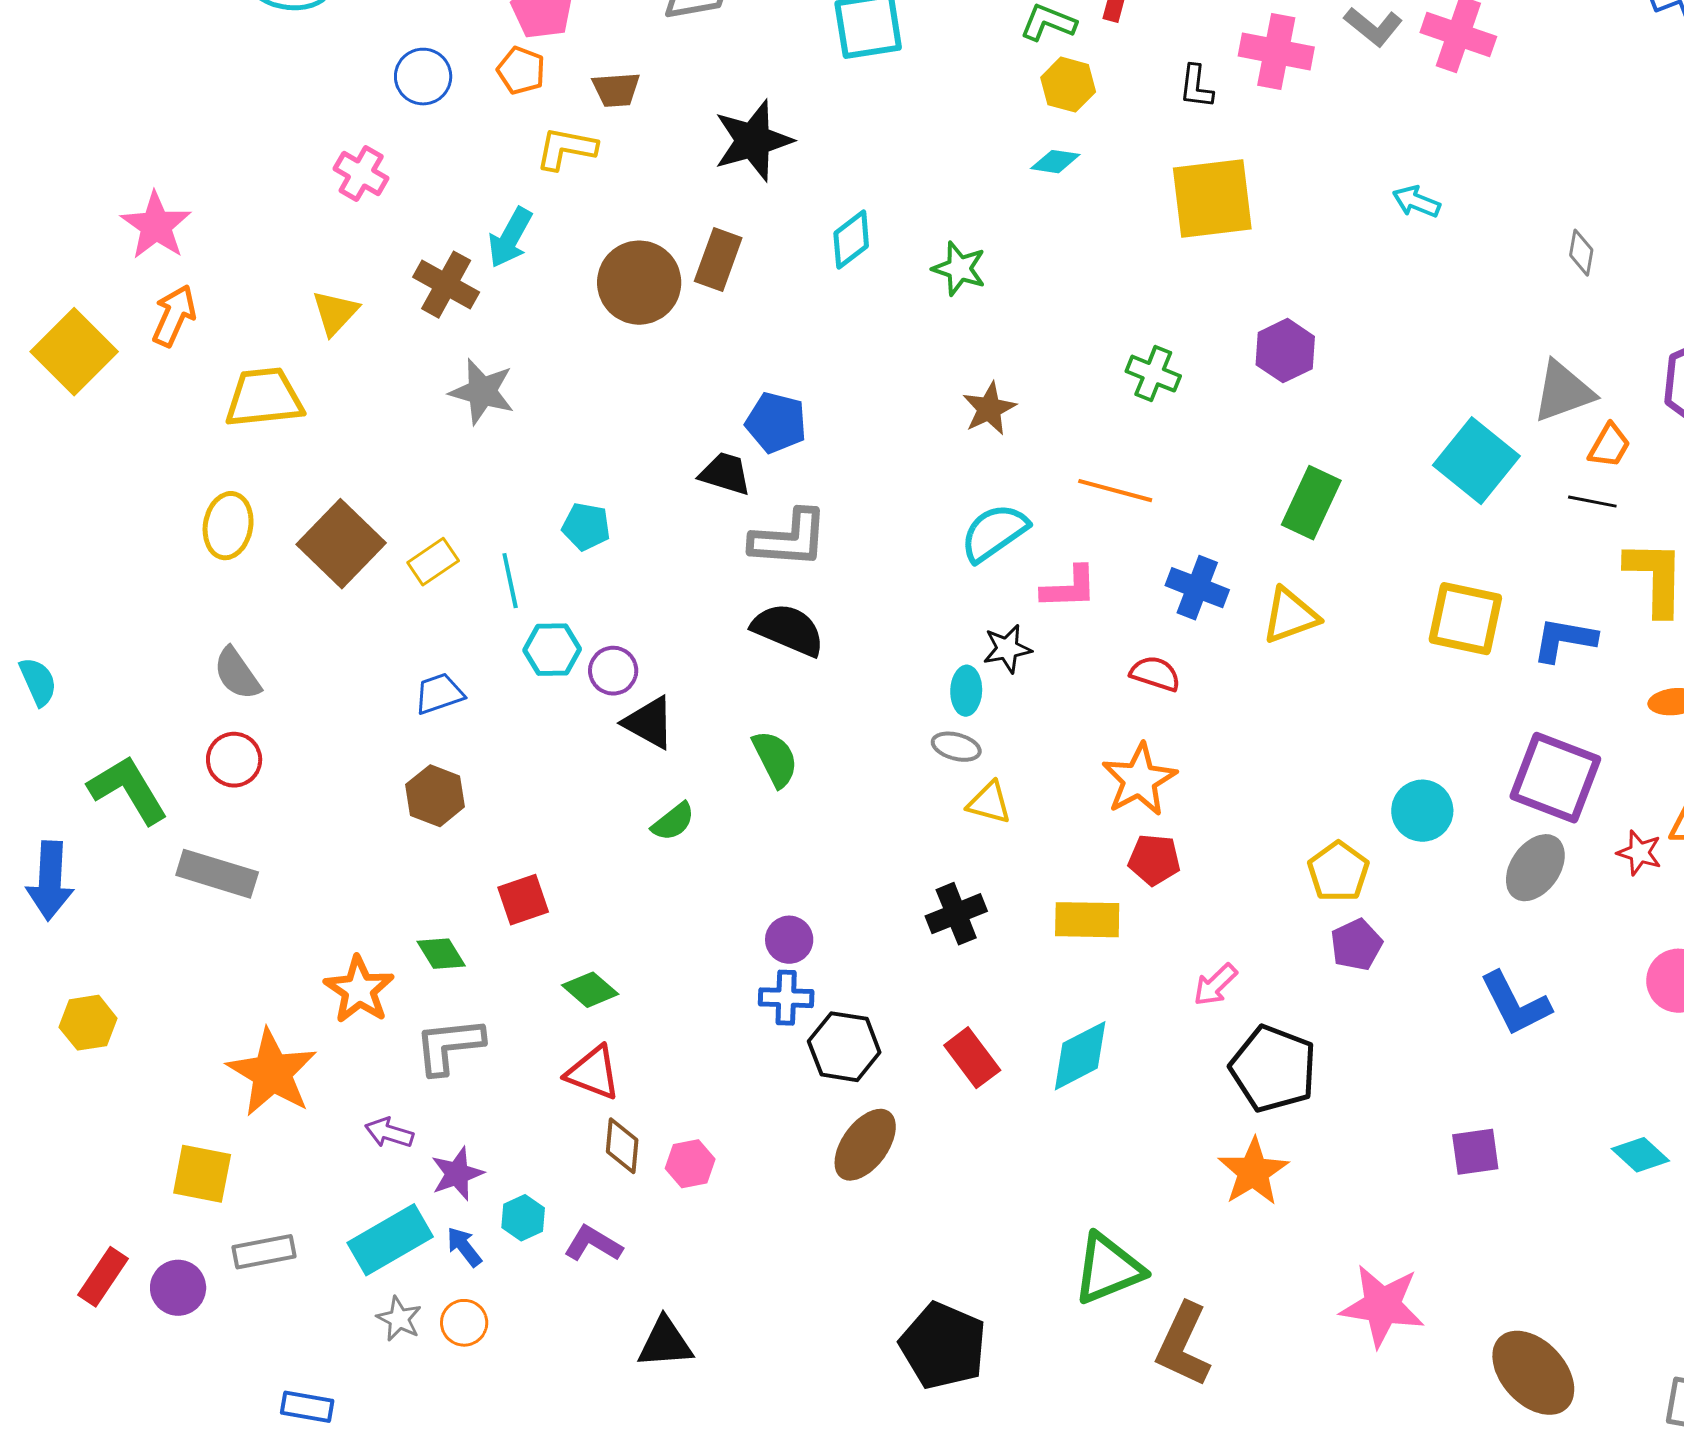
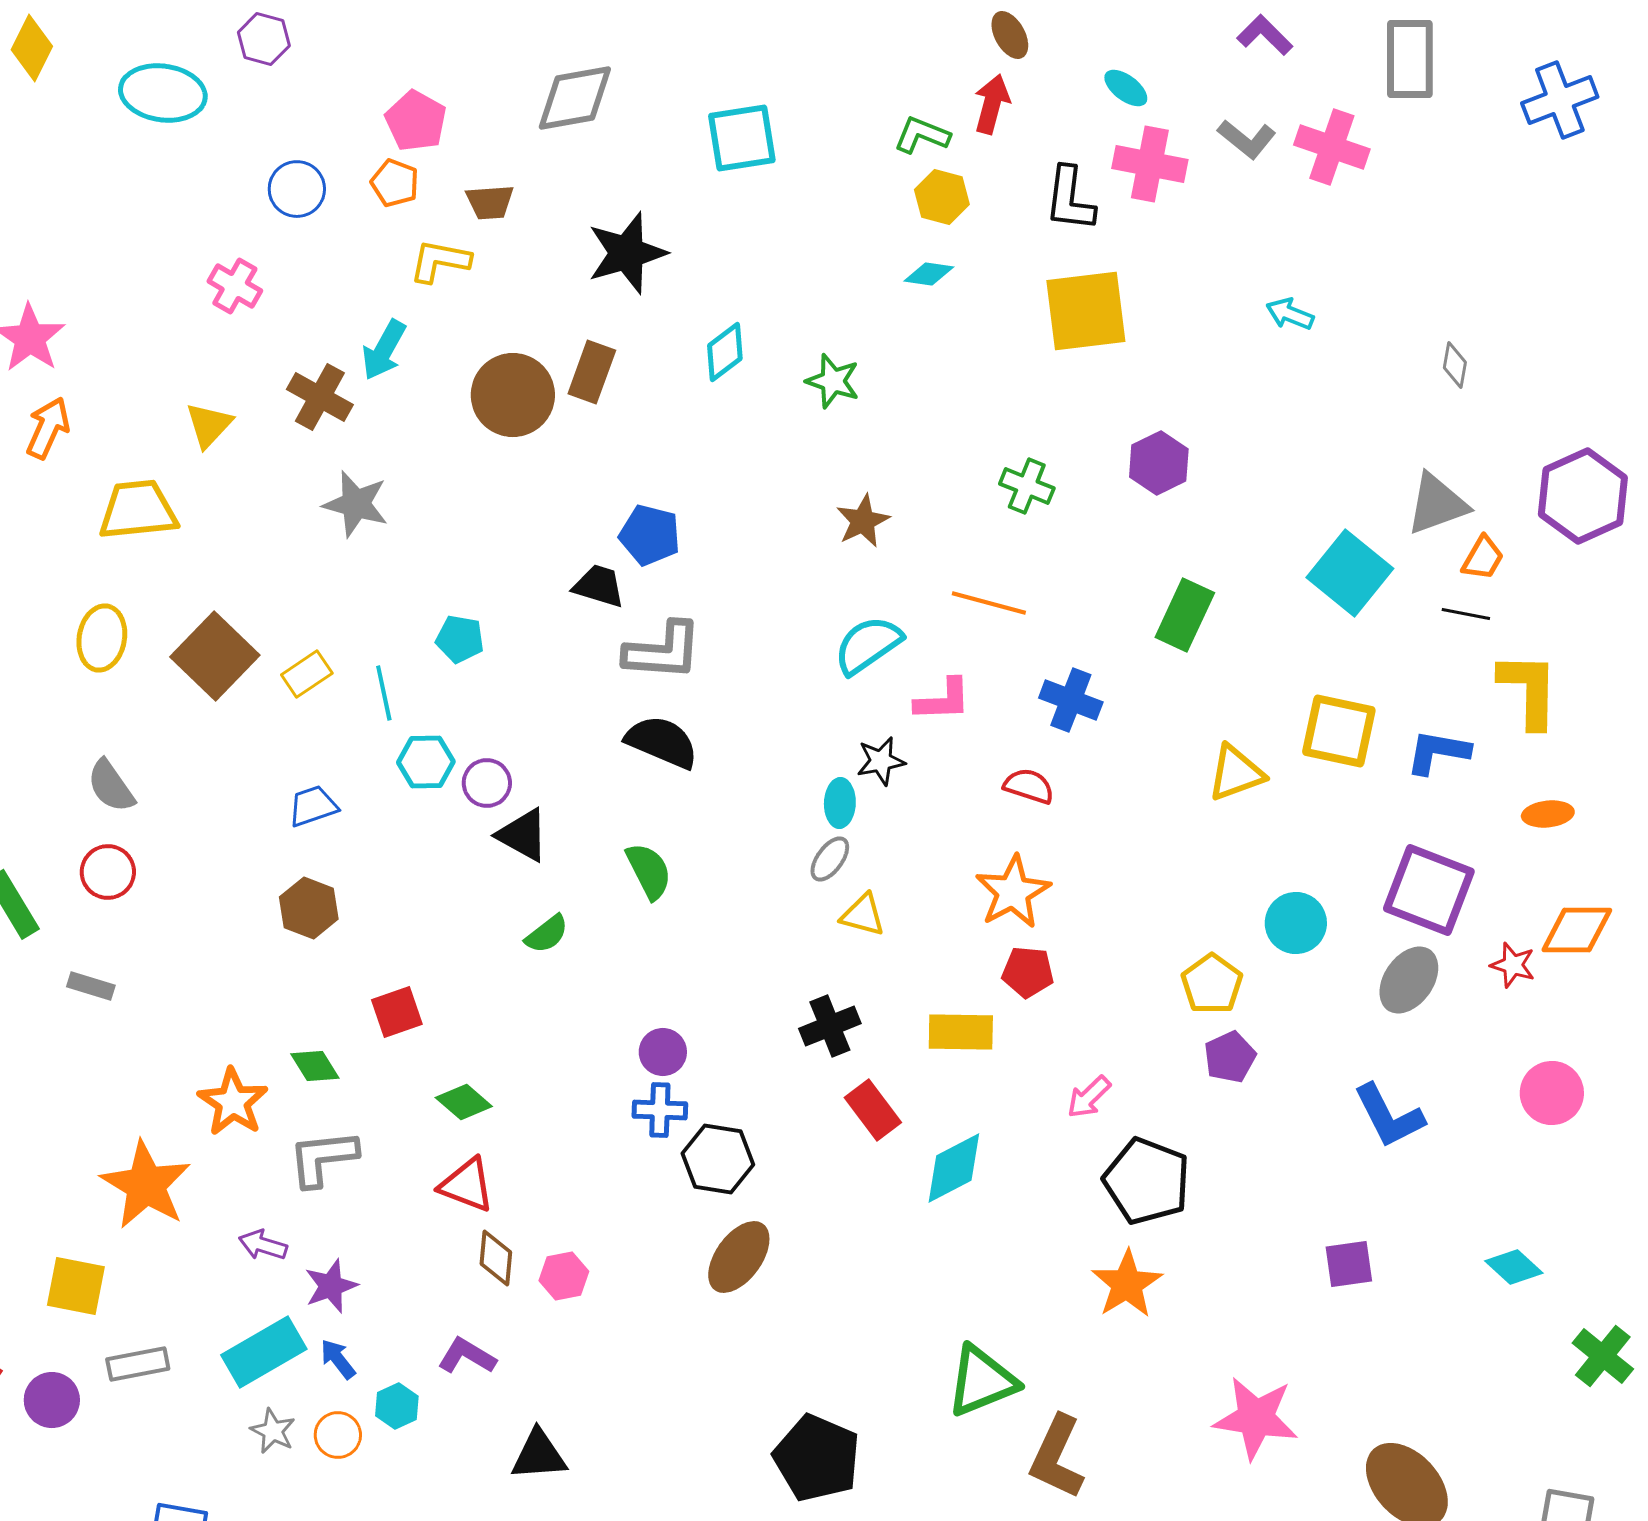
black L-shape: (1196, 87) -> (1070, 199), size x1.5
yellow triangle: (1290, 616) -> (1236, 773), moved
gray ellipse: (956, 747) -> (830, 859), turned -69
gray rectangle: (217, 874) -> (91, 986), size x0.6
red rectangle: (972, 1058) -> (873, 1110), moved
cyan hexagon: (523, 1218) -> (397, 1406), moved

